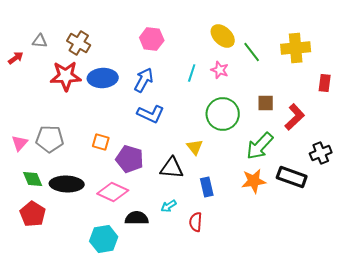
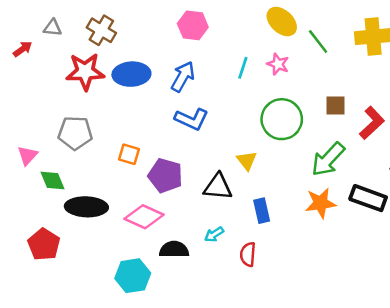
gray pentagon: (50, 139) -> (75, 133), moved
green diamond: (33, 179) -> (53, 181), moved

